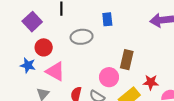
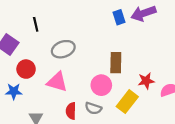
blue rectangle: (107, 19) -> (119, 17), moved
pink triangle: (55, 71) -> (57, 82), moved

